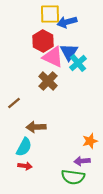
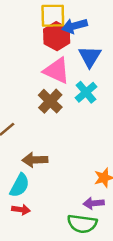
red hexagon: (43, 41) -> (57, 36), moved
blue triangle: (69, 52) -> (90, 57), moved
cyan cross: (78, 63) -> (86, 92), moved

